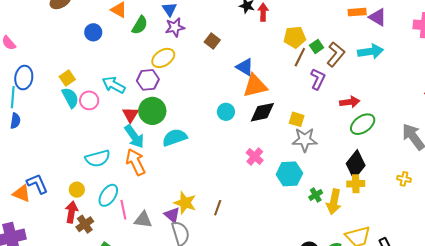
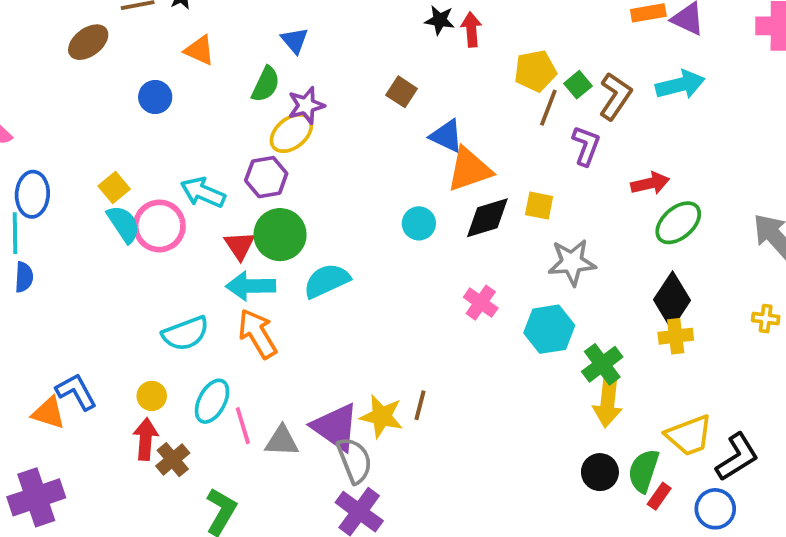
green semicircle: (140, 25) -> (266, 84), moved
purple star: (175, 27) -> (306, 105), moved
brown square: (212, 41) -> (402, 92), moved
pink circle: (89, 100) -> (159, 226), size x1.4
yellow square: (297, 119) -> (539, 206), moved
cyan arrow: (134, 137) -> (251, 286), turned 130
green cross: (316, 195) -> (602, 364), size x1.5
yellow arrow: (334, 202) -> (608, 402), moved
yellow star: (185, 203) -> (382, 416), moved
purple triangle: (172, 215) -> (336, 427), size x1.6

